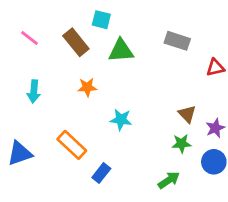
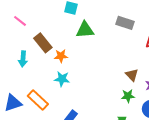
brown rectangle: (76, 42) -> (43, 43), moved
cyan star: (121, 120) -> (62, 79), moved
orange rectangle: (72, 145) -> (38, 100), moved

